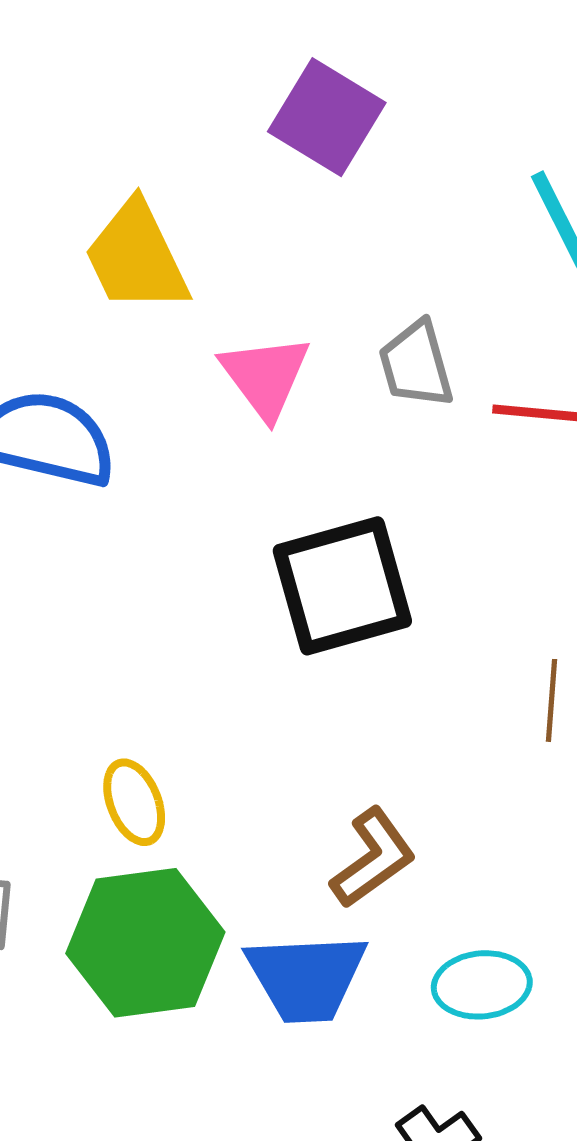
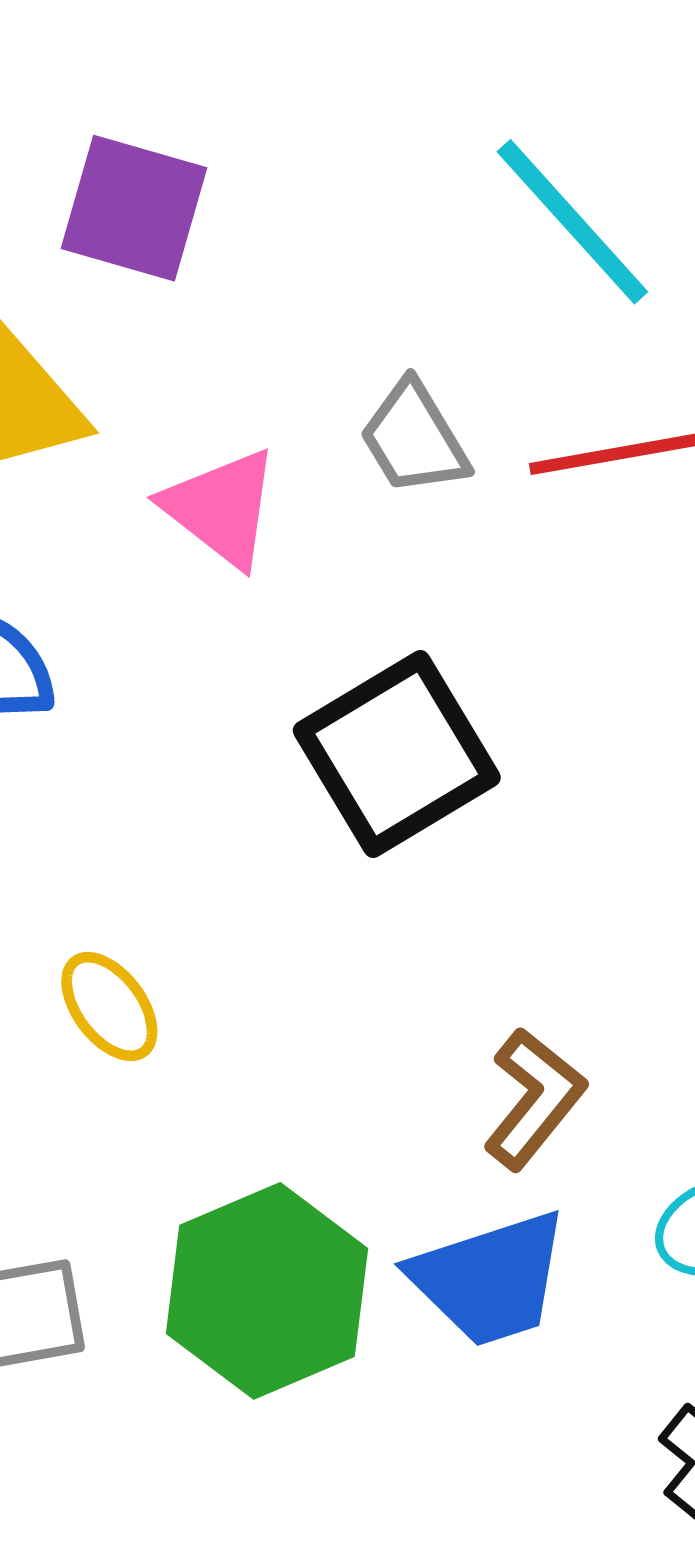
purple square: (327, 117) -> (134, 208), moved
yellow ellipse: (134, 802) -> (109, 1007), moved

